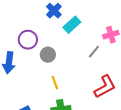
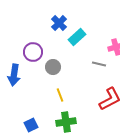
gray line: (94, 52) -> (99, 64), turned 64

